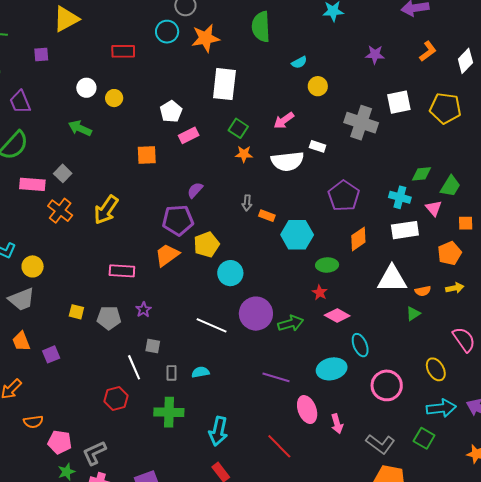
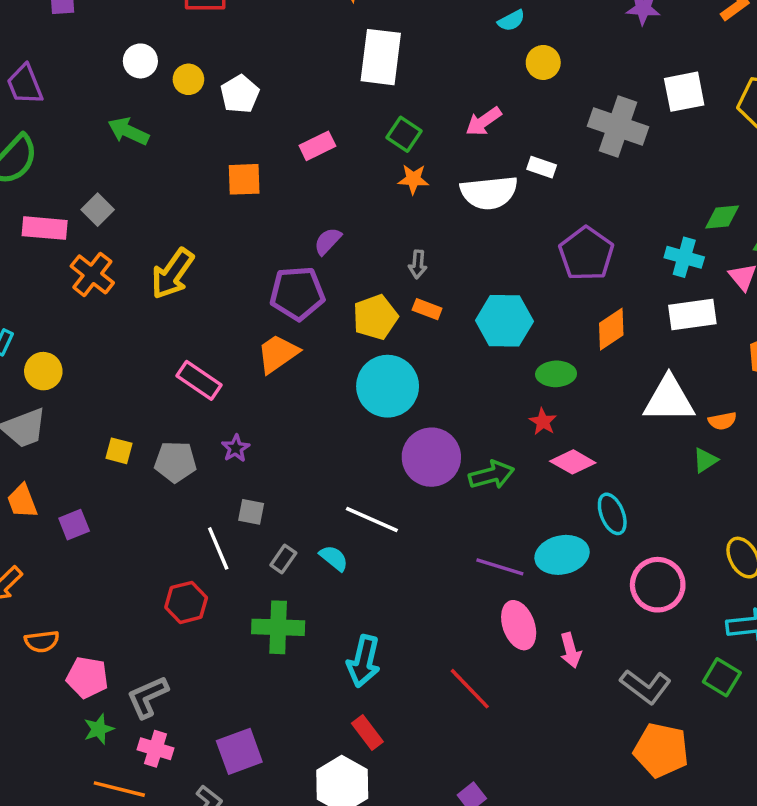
white pentagon: (171, 111) -> (240, 94), moved
orange rectangle: (267, 216) -> (427, 309), moved
yellow pentagon: (206, 245) -> (375, 317), moved
pink rectangle: (122, 271) -> (199, 380), turned 30
cyan circle: (230, 273) -> (388, 386), size x1.4
white line: (212, 325) -> (372, 520), moved
cyan semicircle: (200, 372) -> (334, 558), turned 48
gray rectangle: (171, 373) -> (283, 559), turned 35
purple line: (276, 377) -> (500, 567), moved

